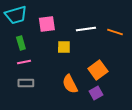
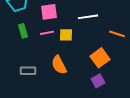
orange line: (115, 32) -> (117, 34), moved
pink line: (24, 62) -> (47, 33), moved
orange semicircle: (70, 84) -> (59, 65), moved

